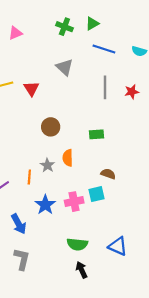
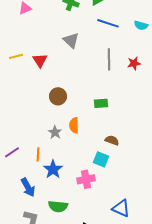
orange line: (29, 177) -> (38, 154), moved
cyan square: (96, 194) -> (101, 159), turned 35
pink cross: (74, 202) -> (86, 179), moved
green semicircle: (77, 244) -> (58, 206), moved

